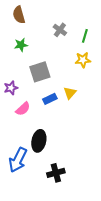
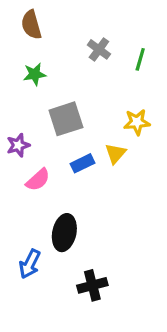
yellow star: (83, 60) -> (137, 122), moved
blue arrow: (18, 160) -> (30, 264), size x0.7

